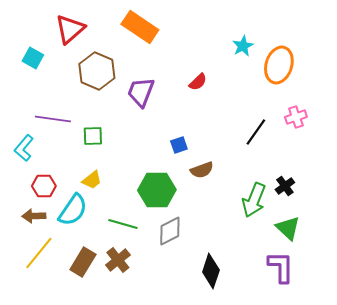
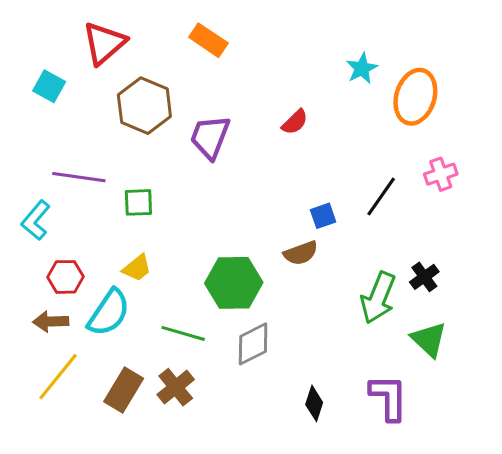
orange rectangle: (140, 27) -> (208, 40), size x0.7
blue square: (179, 145) -> (323, 216), moved
purple L-shape: (281, 267) -> (389, 397), moved
black diamond: (211, 271) -> (314, 403), size x0.7

